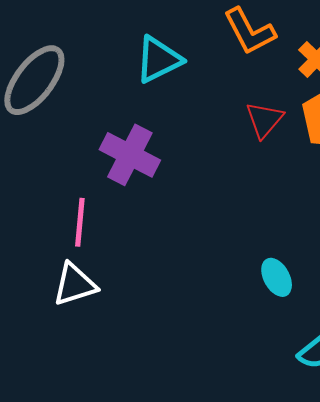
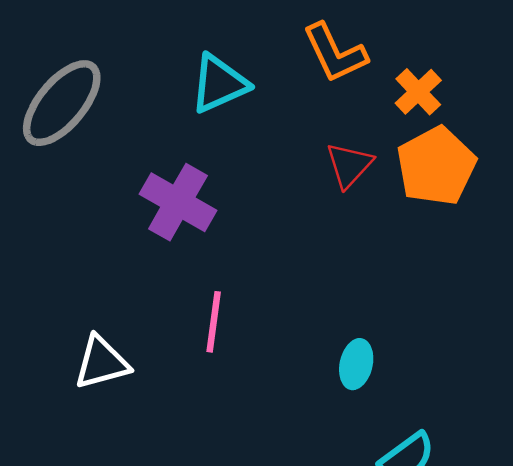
pink line: (80, 222) -> (214, 322), moved
cyan ellipse: (277, 277) -> (356, 364), turned 39

